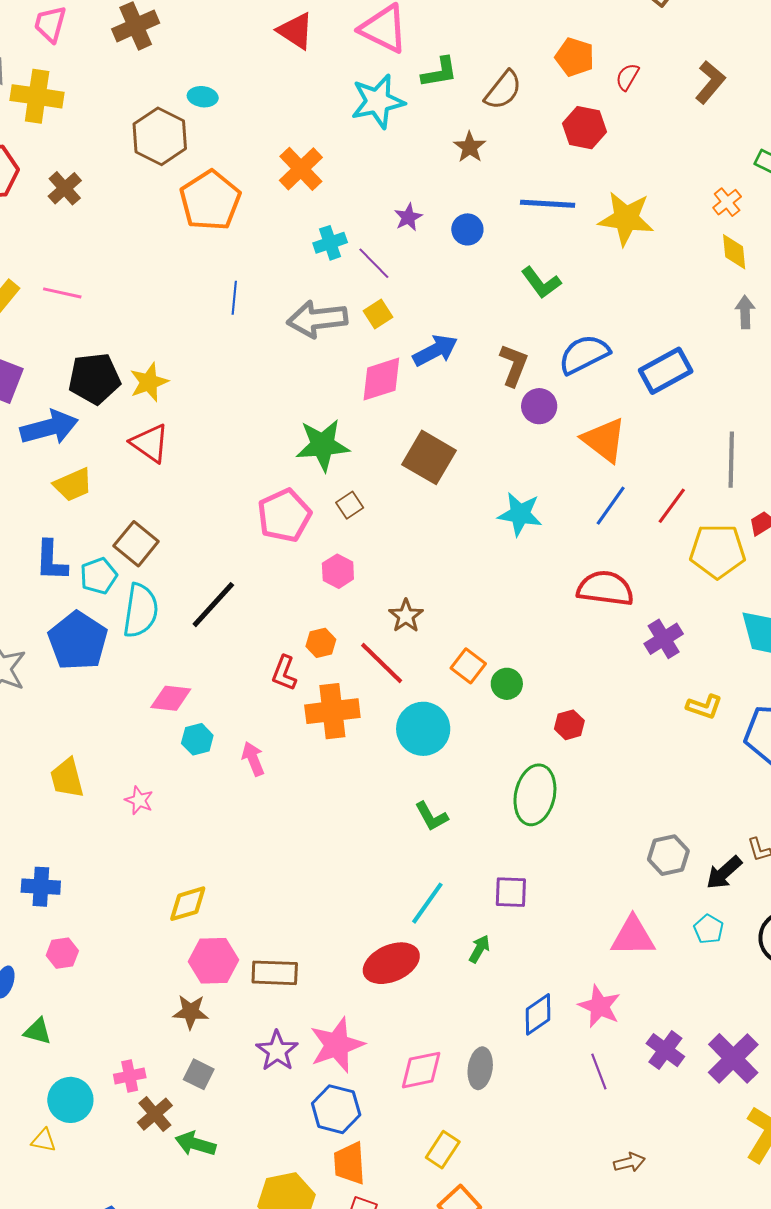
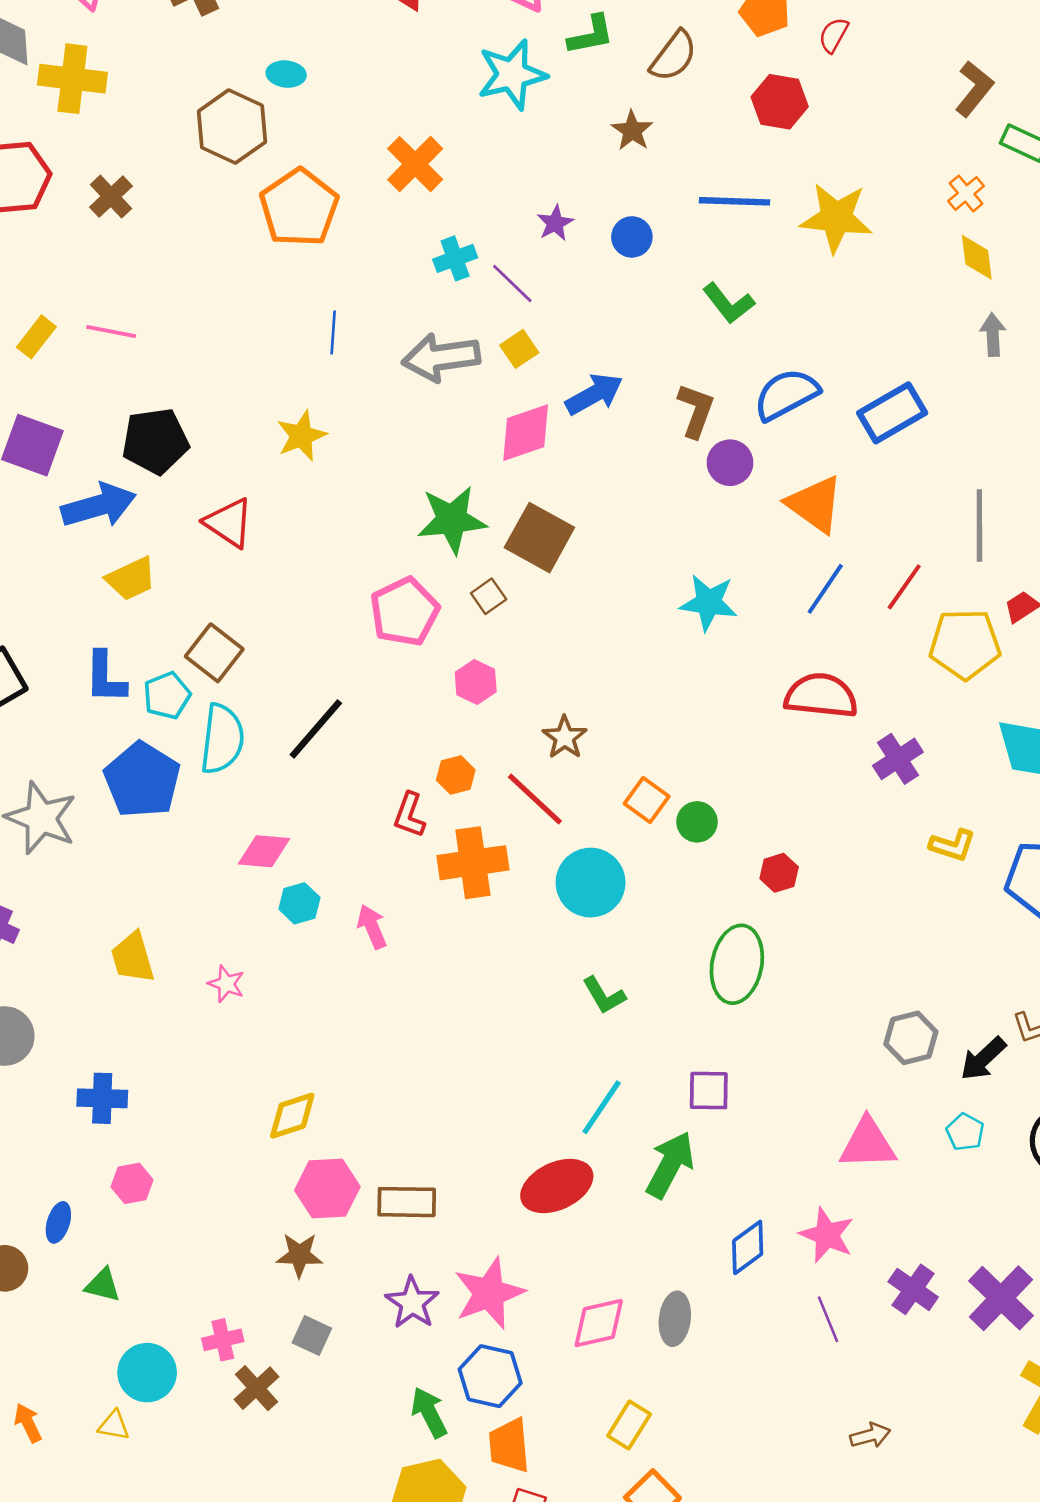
brown L-shape: (710, 82) -> (974, 89), moved
yellow star: (149, 382) -> (301, 436), moved
brown square: (429, 457) -> (539, 538), moved
green arrow: (479, 949) -> (670, 1165), size x1.8
green arrow: (195, 1144) -> (429, 1413), moved, turned 48

